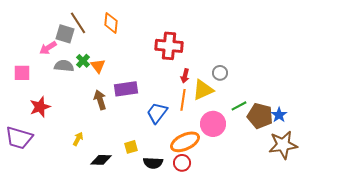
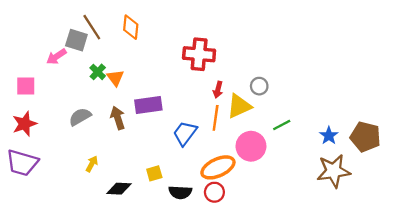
gray semicircle: (64, 66) -> (80, 117), moved, turned -36
red star: (40, 107) -> (25, 124), moved
brown pentagon: (260, 116) -> (365, 137), moved

